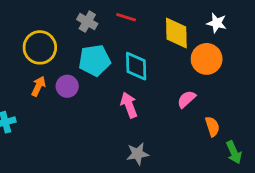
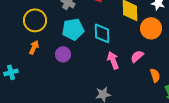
purple circle: (67, 86) -> (63, 54), moved
pink arrow: (129, 105) -> (113, 60), moved

